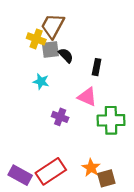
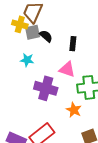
purple cross: (60, 117) -> (46, 88), size x1.6
orange star: (91, 168) -> (74, 110), moved

